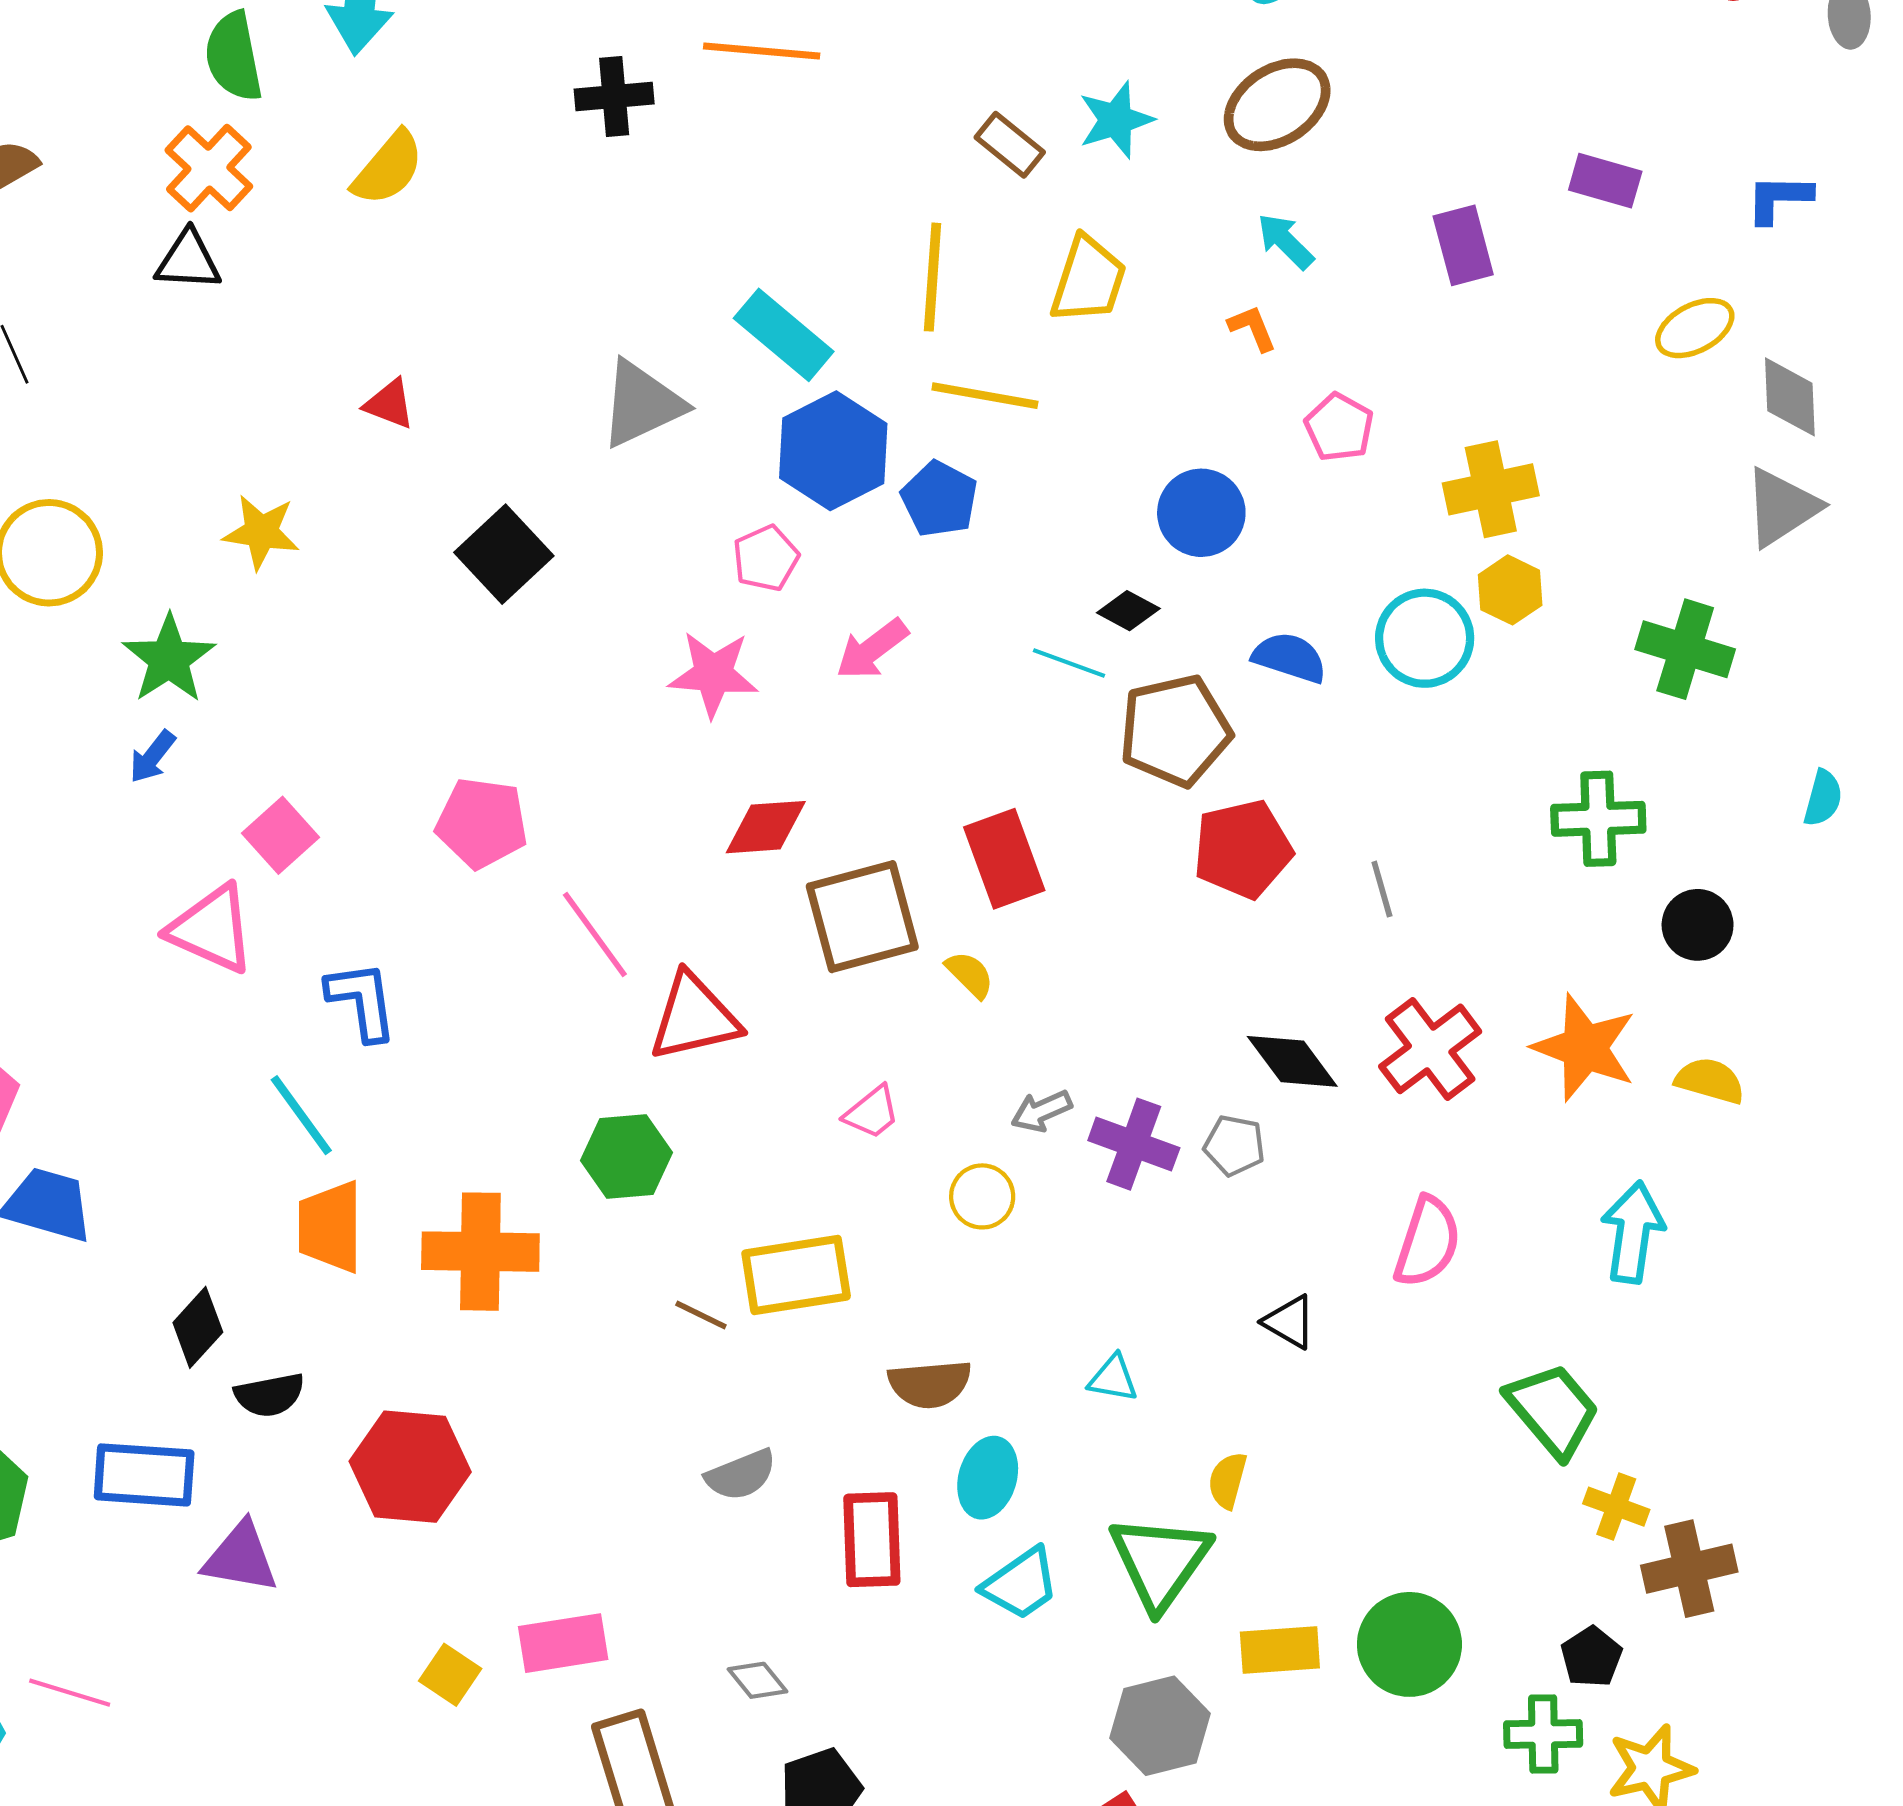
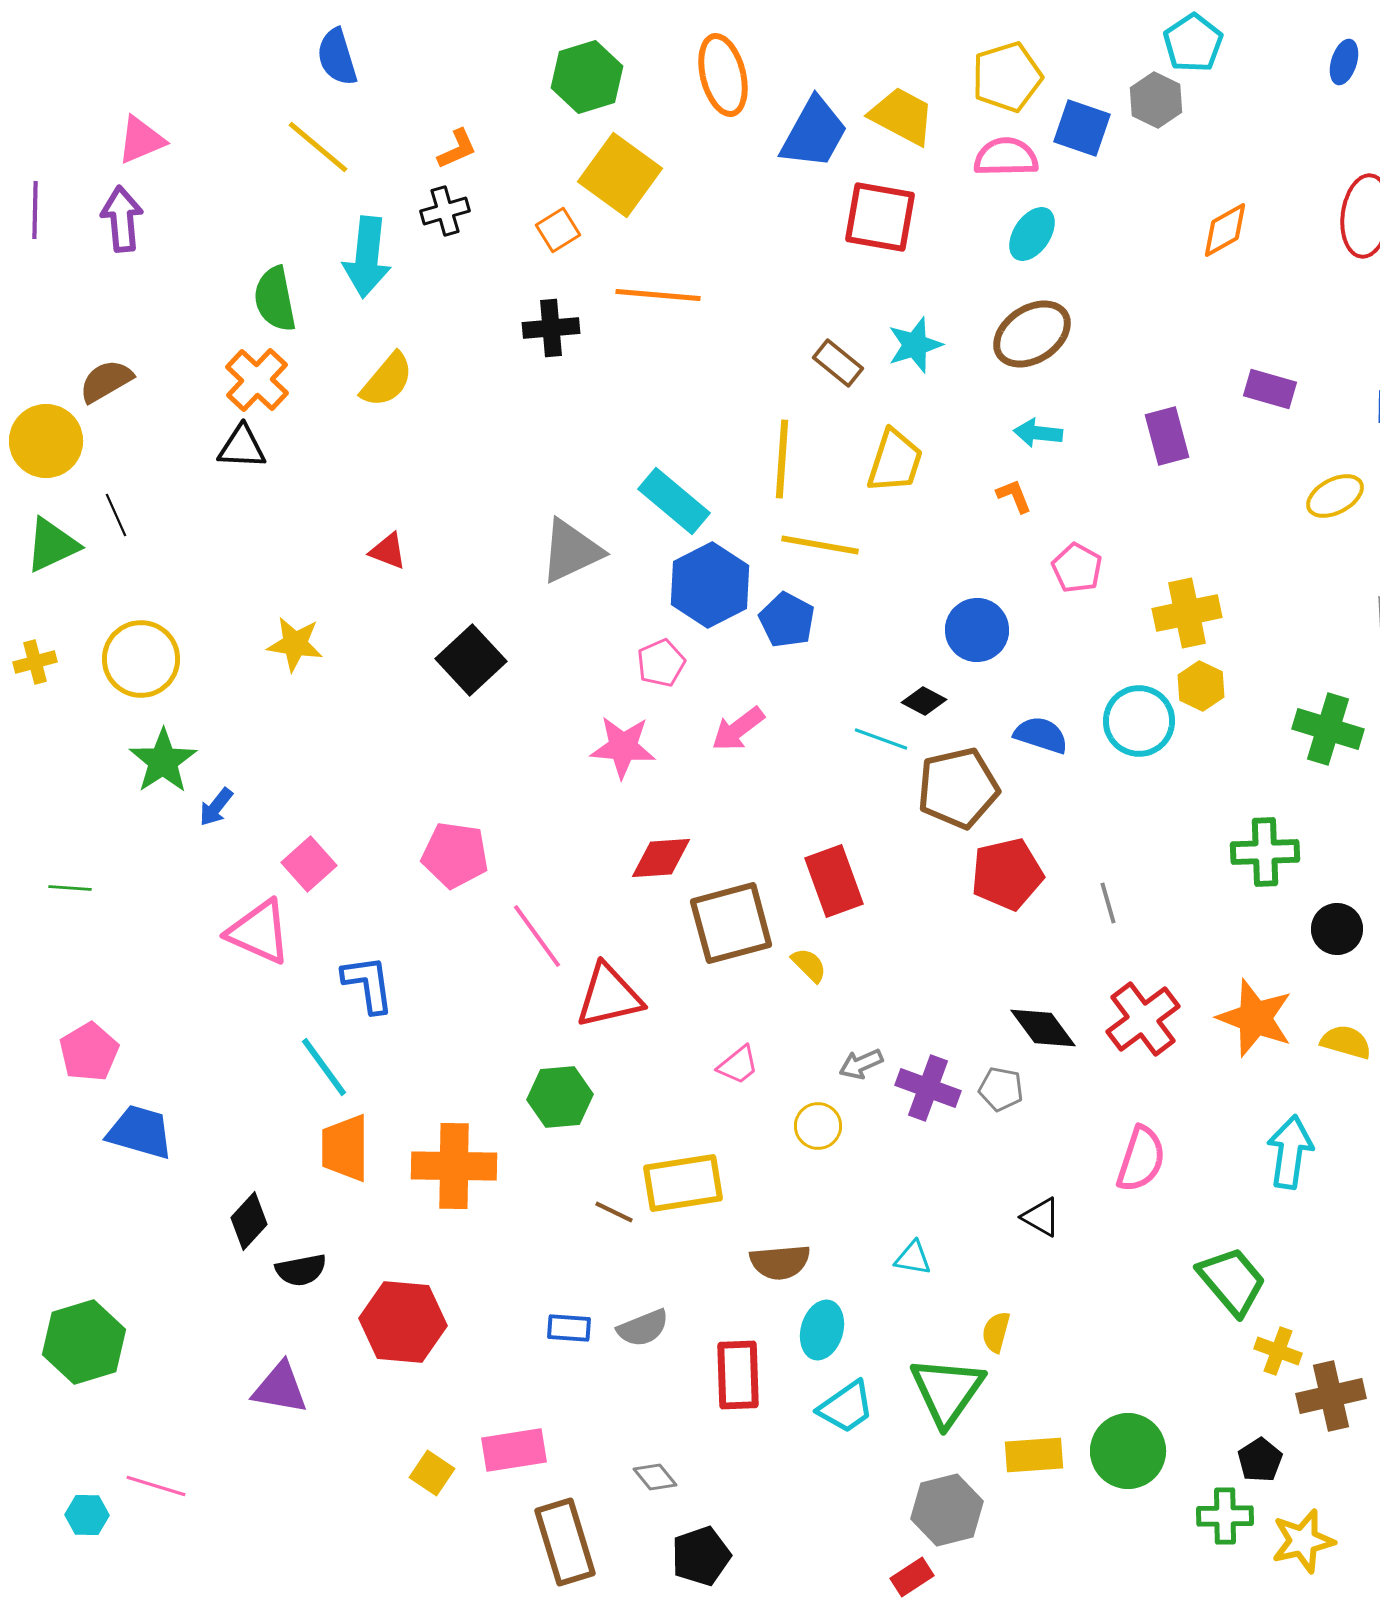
cyan arrow: (1285, 241) -> (1038, 433), turned -39
green star: (169, 659) -> (163, 761), moved
blue rectangle: (144, 1475) -> (569, 1328), moved, size x0.6

